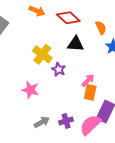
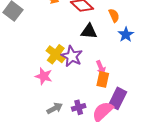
yellow cross: (42, 54) -> (56, 54), moved
purple star: (59, 69) -> (72, 56), size x1.5
pink arrow: (88, 80) -> (101, 67), turned 112

